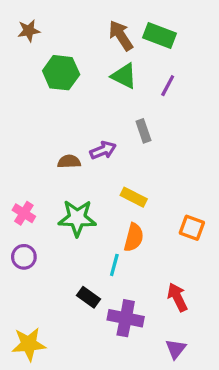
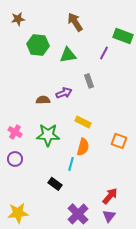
green rectangle: (160, 36) -> (123, 36), moved
green triangle: (124, 76) -> (68, 55), moved, turned -36
red arrow: (177, 297) -> (110, 196), moved, turned 66
purple cross: (126, 318) -> (78, 214), moved, turned 35

